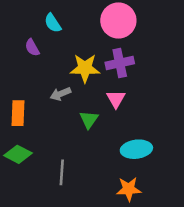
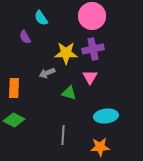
green triangle: (89, 120) -> (69, 93), turned -49
gray line: (62, 172) -> (63, 135), moved

